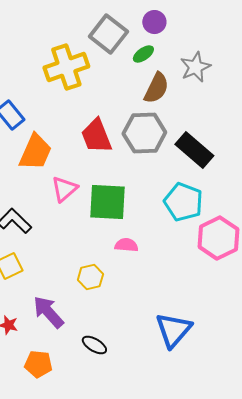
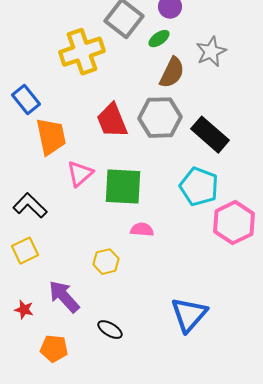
orange trapezoid: (35, 152) -> (51, 137), turned -36

